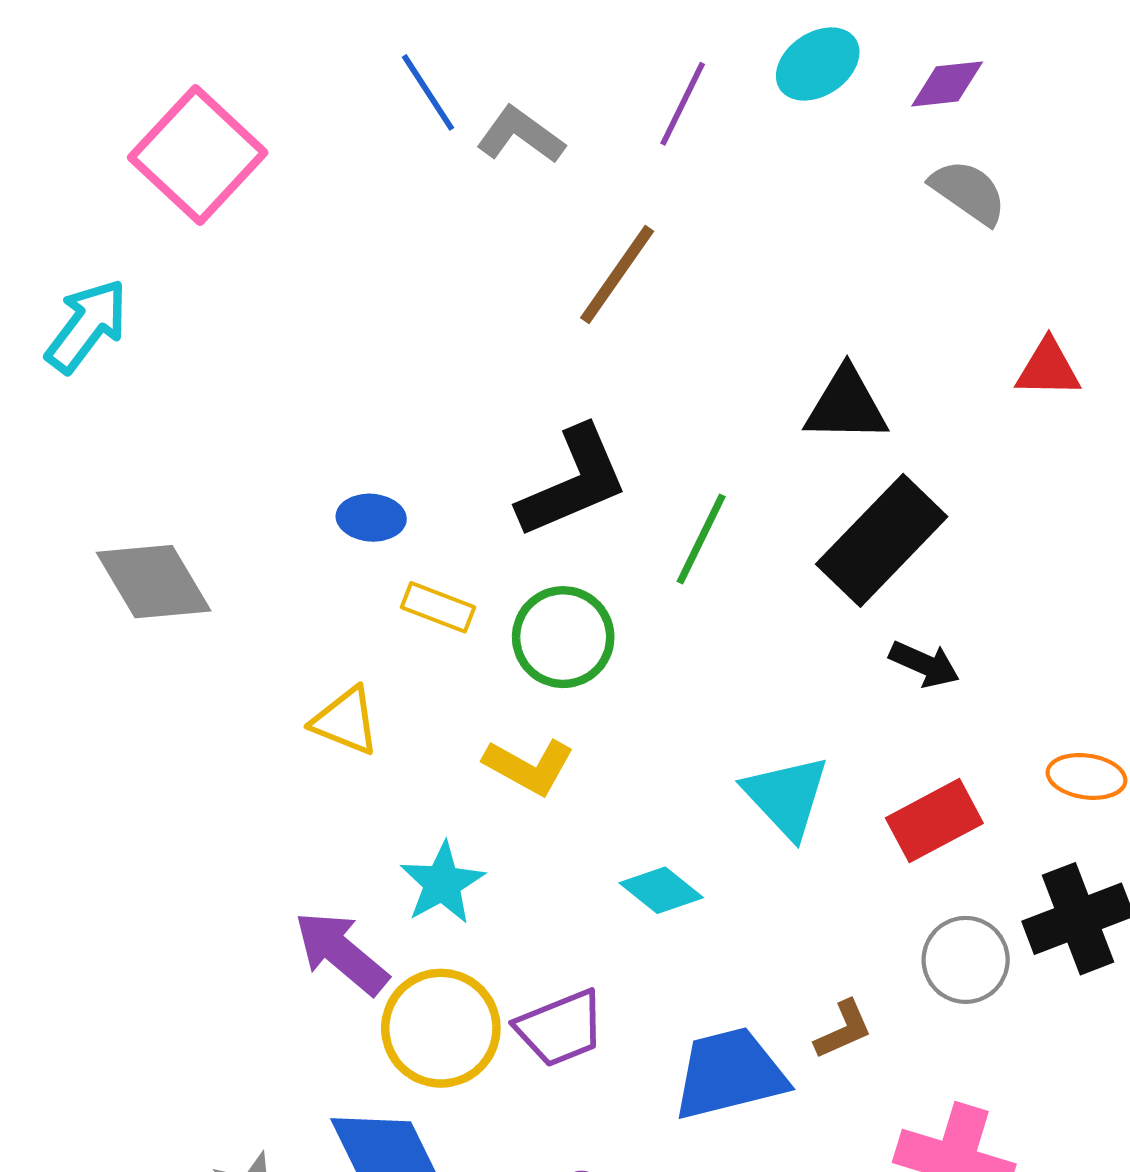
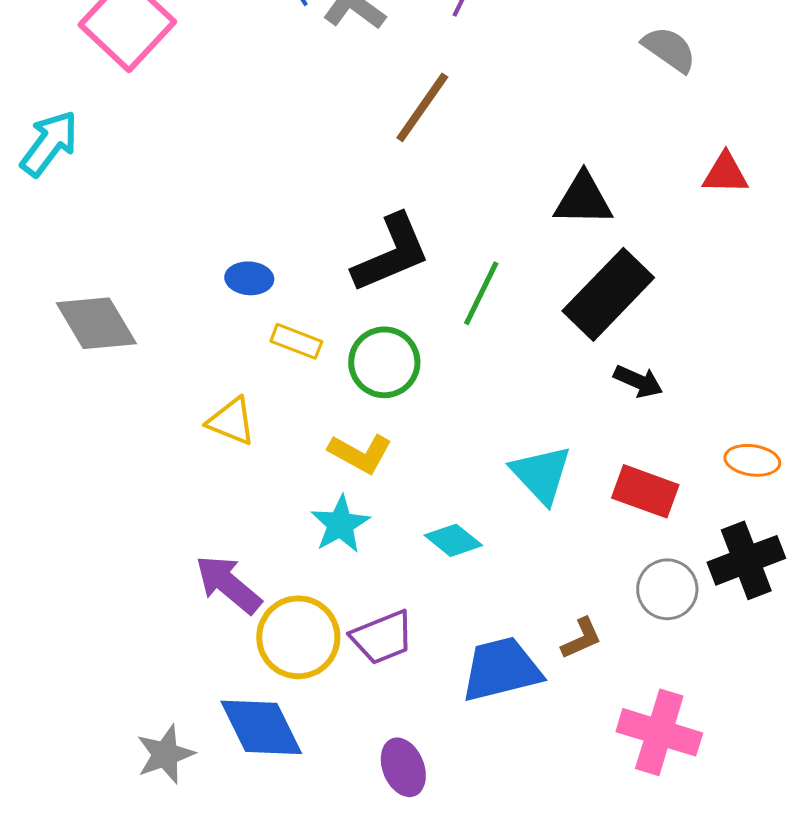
red rectangle: (934, 821) -> (645, 491), turned 48
cyan star: (442, 883) -> (340, 524), moved

